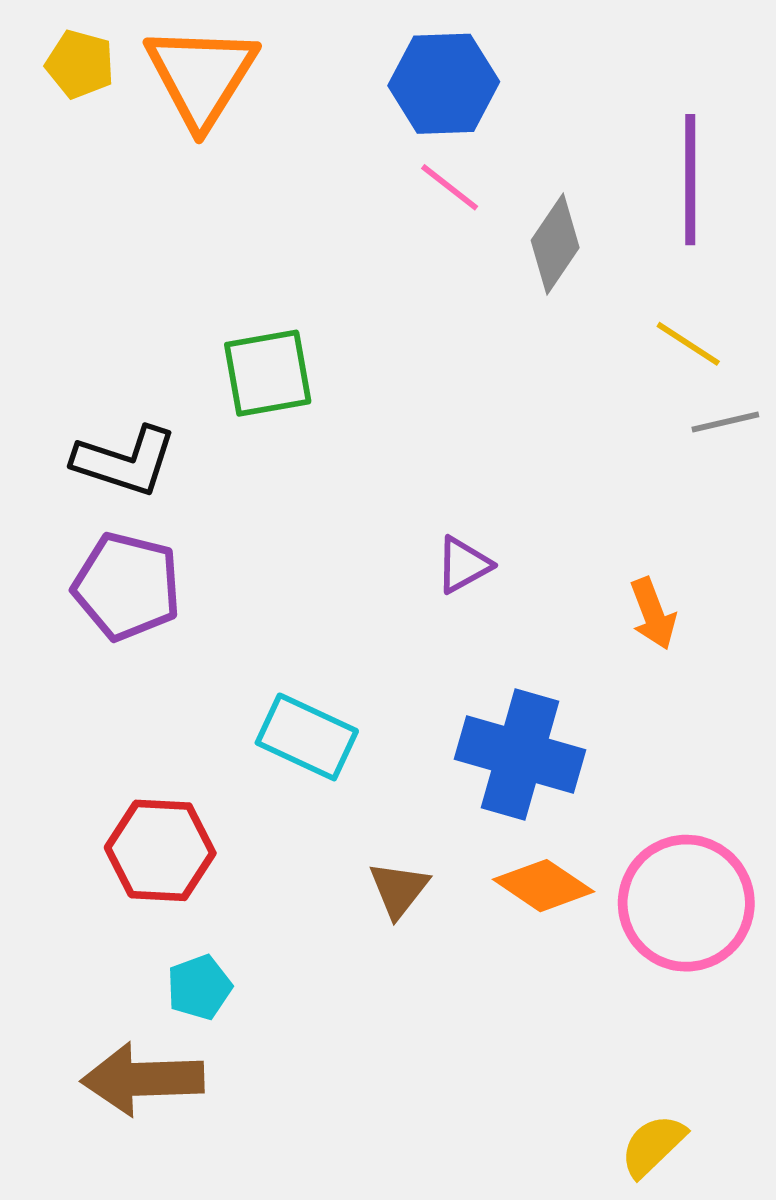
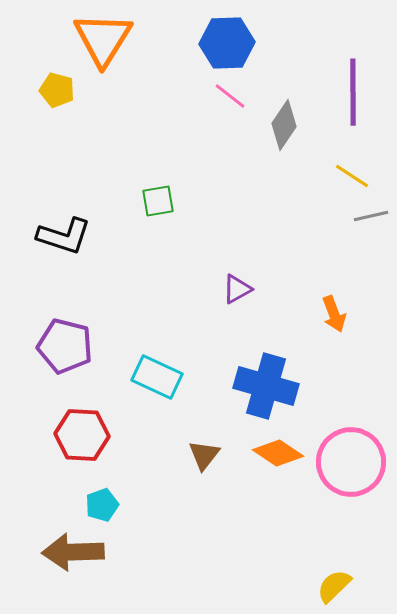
yellow pentagon: (80, 64) -> (57, 90), moved
green square: (268, 373) -> (158, 201), moved, size x0.7
purple pentagon: (127, 586) -> (65, 346), moved

